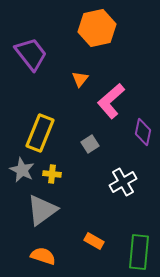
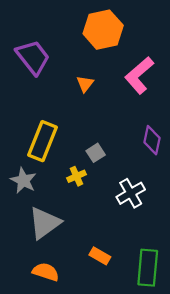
pink L-shape: (111, 101) -> (139, 75), moved
yellow cross: (52, 174) -> (76, 176), moved, turned -30

